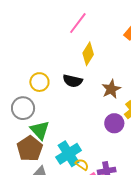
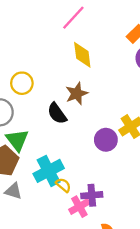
yellow diamond: (88, 54) -> (82, 55), turned -45
black semicircle: (73, 81) -> (57, 113), moved, turned 36
brown star: (111, 89) -> (77, 94), moved

